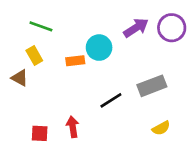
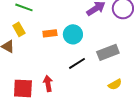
cyan circle: (99, 48) -> (73, 34), moved
red square: (40, 133) -> (23, 88), size x1.5

